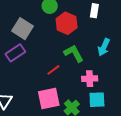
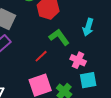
pink cross: (90, 79) -> (78, 60), turned 35

